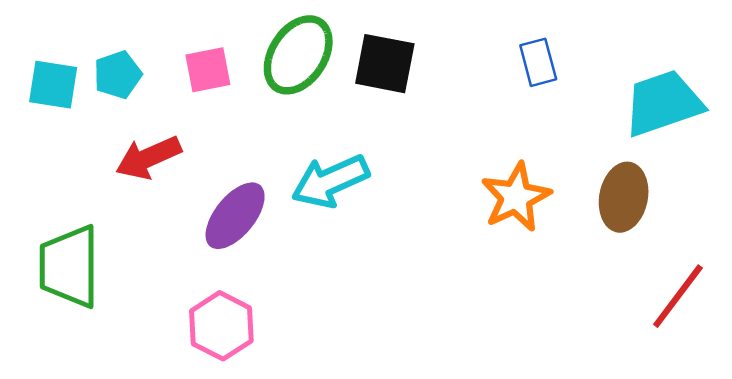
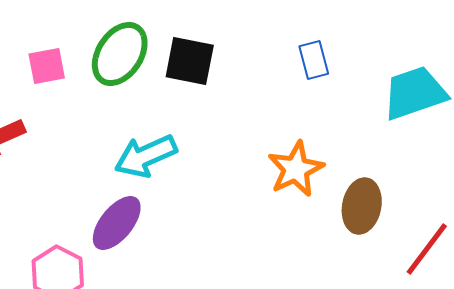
brown ellipse: (624, 197) -> (362, 206), moved
purple ellipse: (235, 216) -> (117, 223), moved

